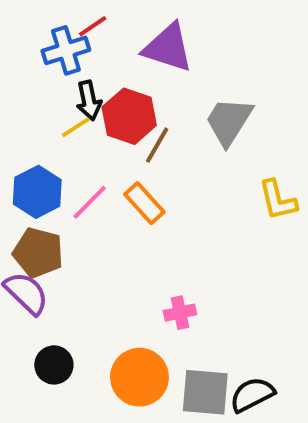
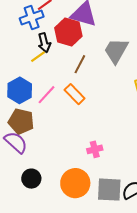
red hexagon: (129, 116) -> (68, 32), moved

